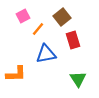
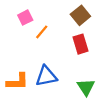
brown square: (62, 17) -> (80, 15), moved
blue triangle: (46, 54) -> (46, 76), moved

